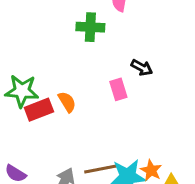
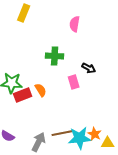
green cross: (90, 27) -> (55, 56), moved

